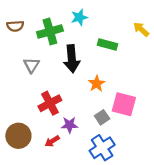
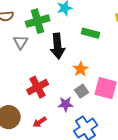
gray triangle: (31, 65) -> (21, 42), moved
gray square: (102, 117) -> (82, 91), moved
purple star: (70, 125) -> (66, 104), moved

